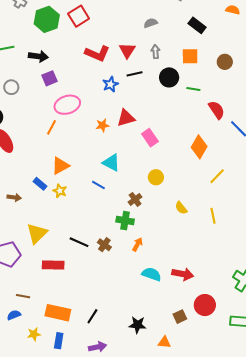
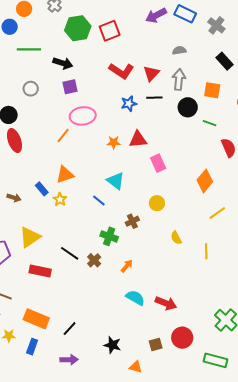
gray arrow: (155, 52) -> (179, 80), size x1.5
green cross: (125, 221) -> (109, 236), moved

